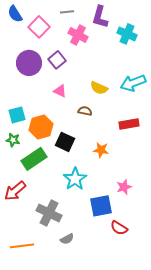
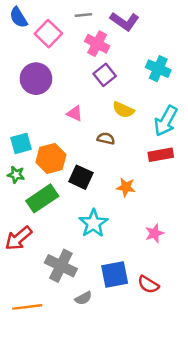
purple L-shape: (100, 17) -> (125, 21), turned -70
cyan cross: (127, 34) -> (158, 69), moved
purple square: (57, 60) -> (105, 75), moved
cyan arrow: (133, 83) -> (166, 121), moved, turned -40
blue square: (101, 206) -> (115, 274), moved

